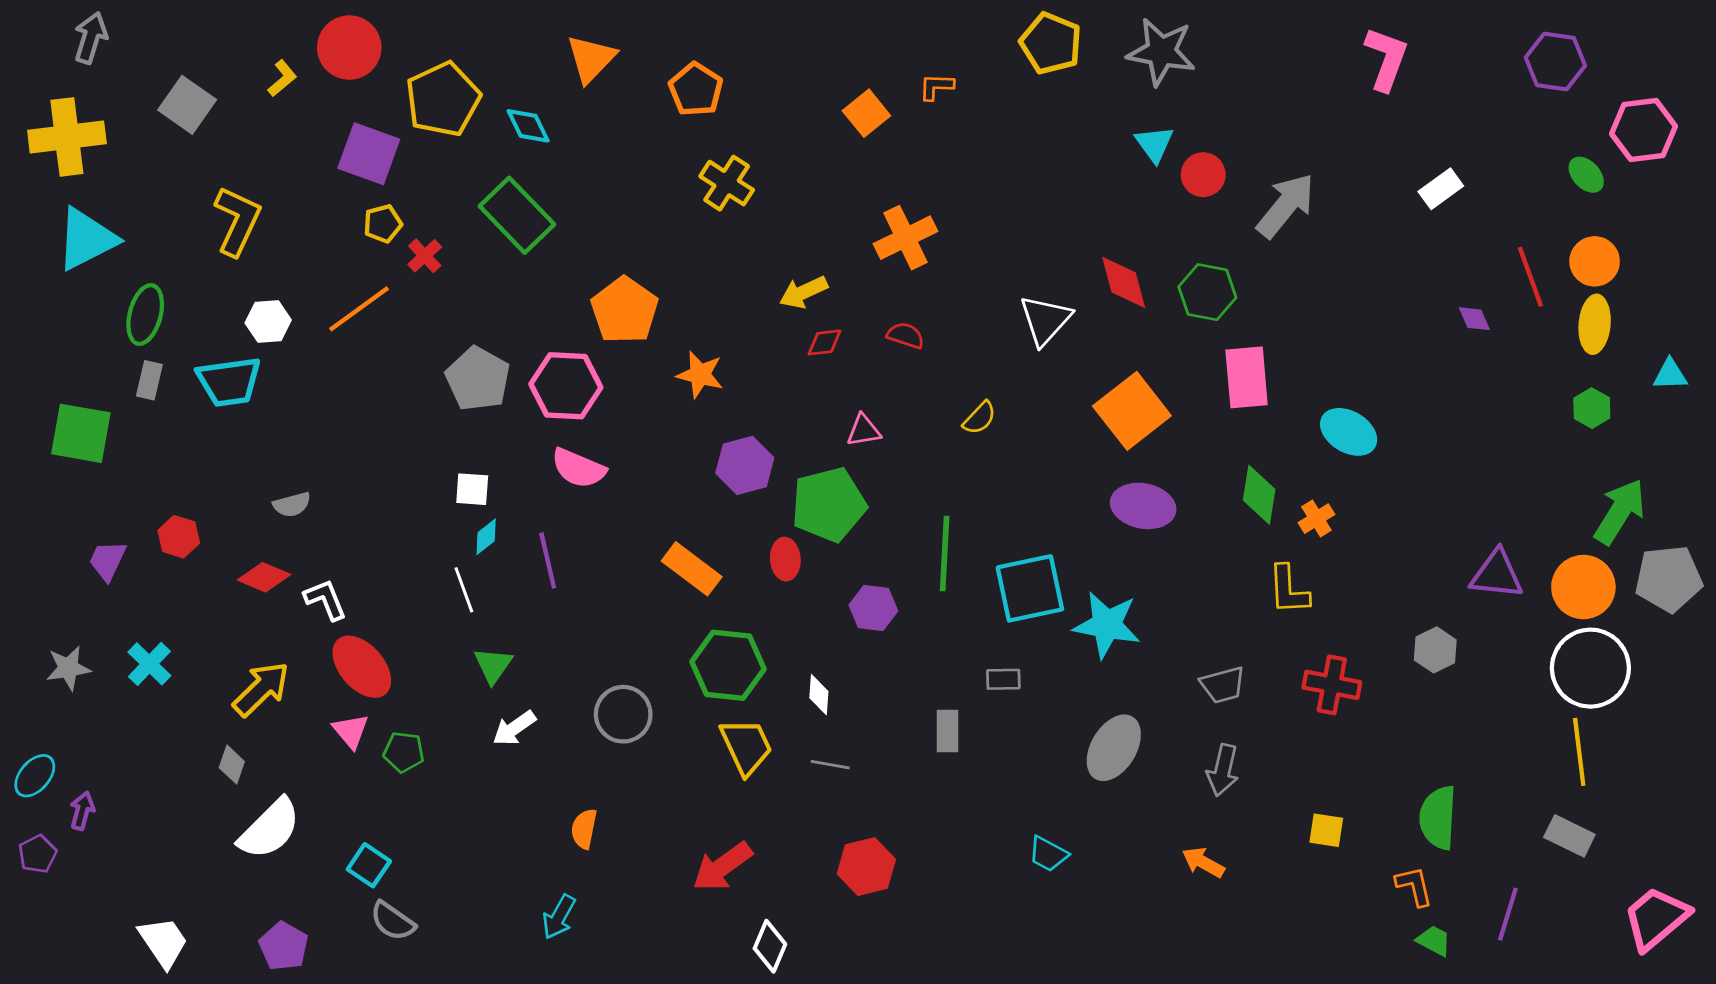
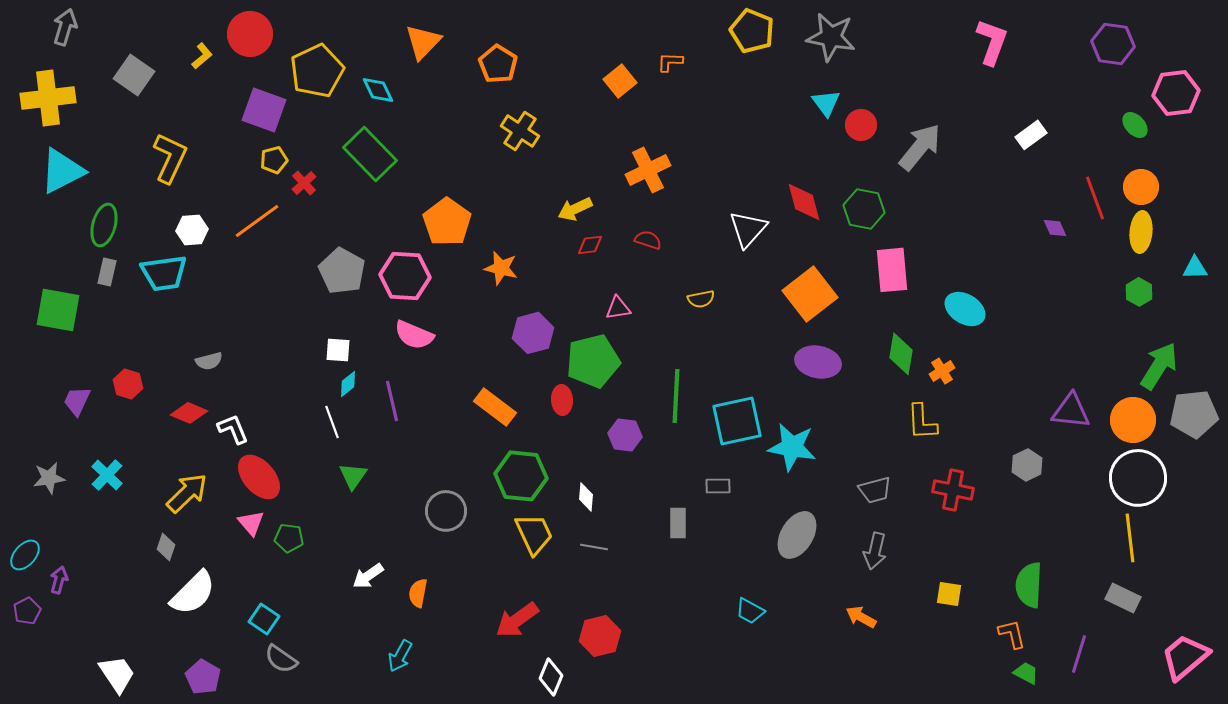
yellow semicircle: (980, 418) -> (701, 299), turned 36
white arrow: (514, 728) -> (368, 576), moved
red hexagon: (866, 867) -> (600, 636), moved

